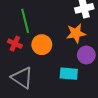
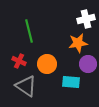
red cross: (15, 44) -> (19, 61), moved
orange circle: (42, 45) -> (47, 64), moved

